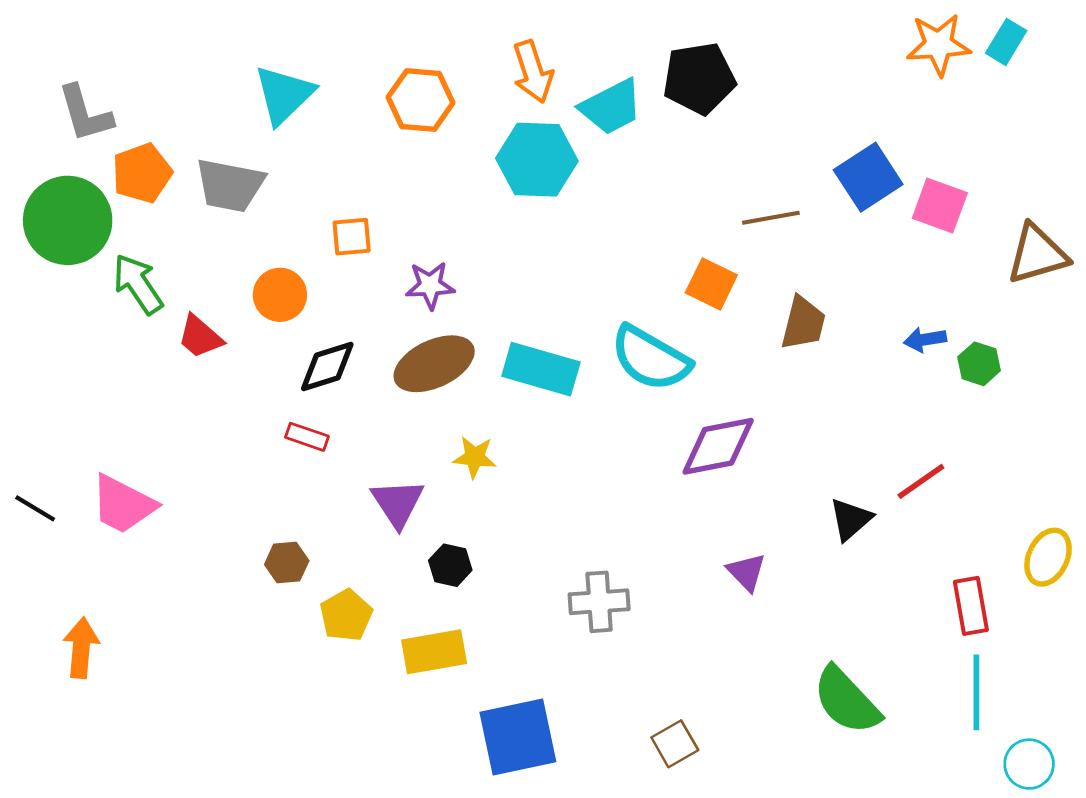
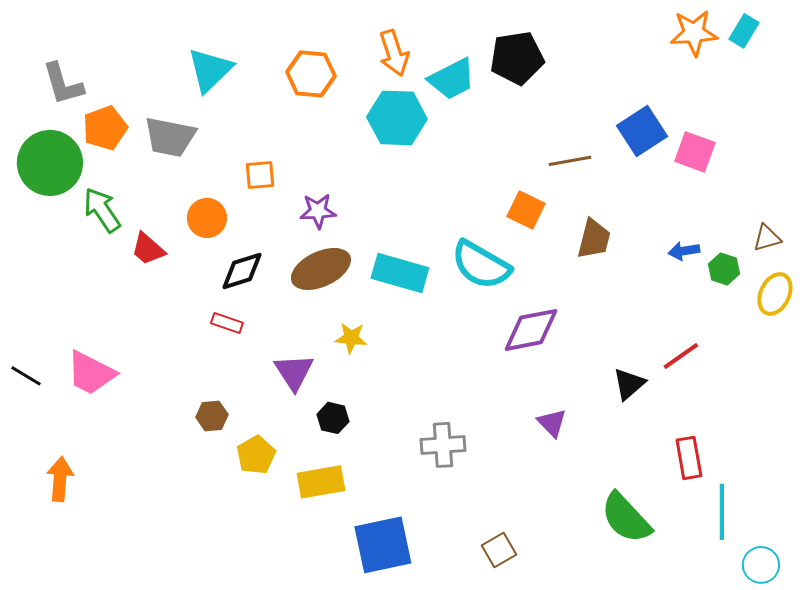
brown triangle: (1037, 254) -> (767, 238), moved, size x0.6
yellow ellipse: (1048, 557) -> (775, 294), moved
red rectangle: (971, 606) -> (689, 458), moved

